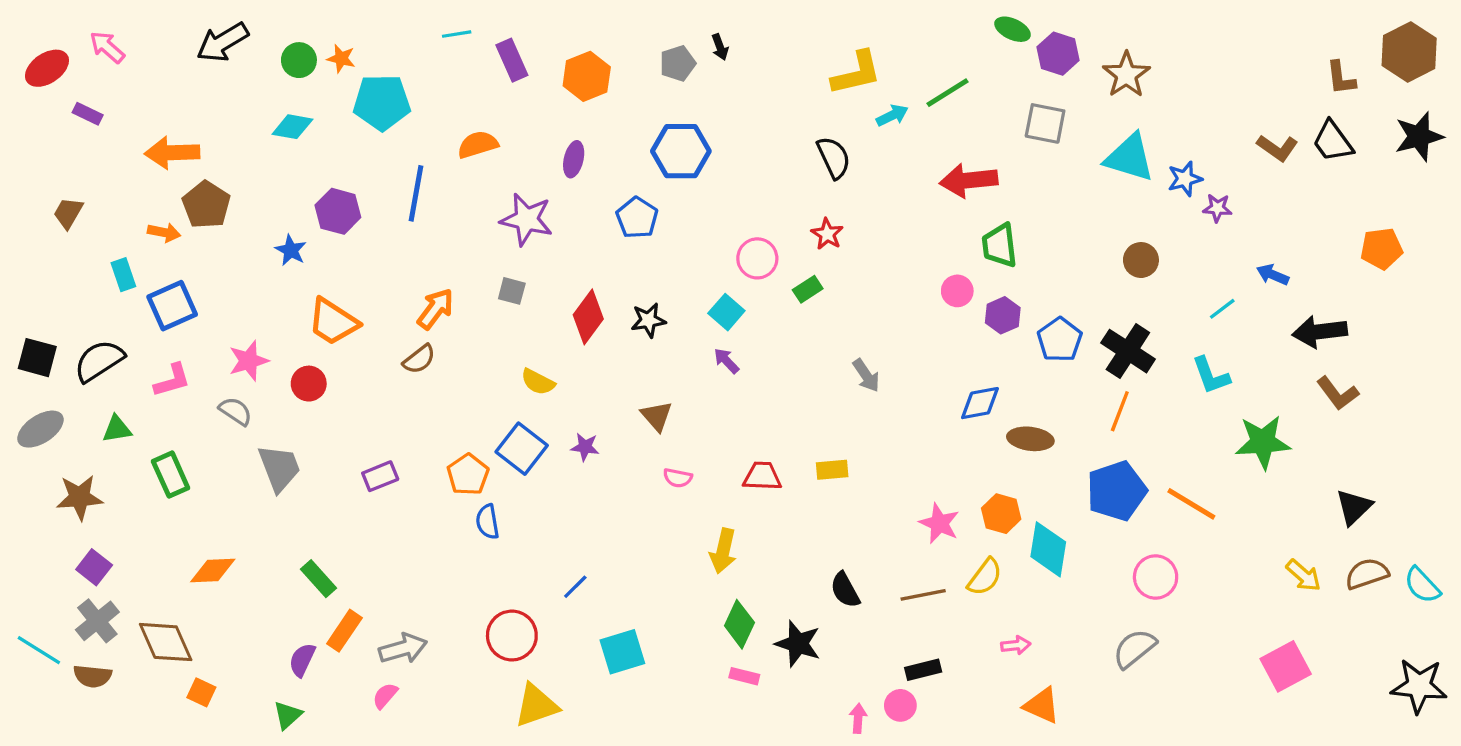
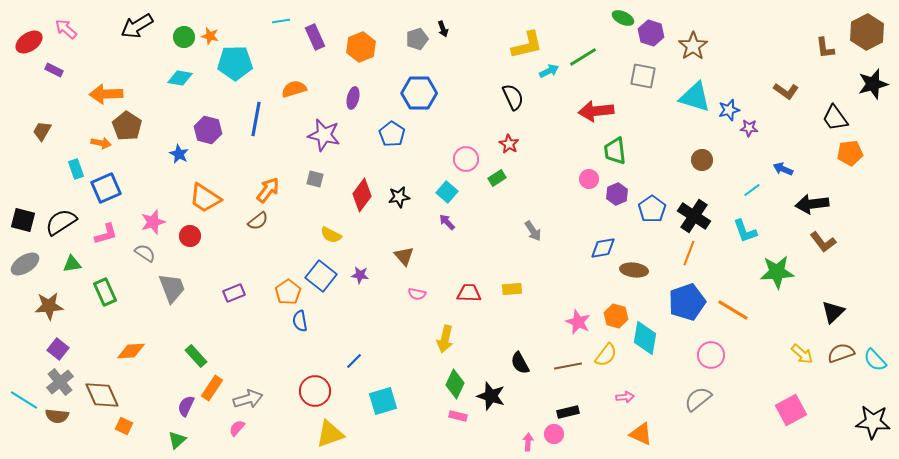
black trapezoid: (1333, 141) -> (835, 118), moved

